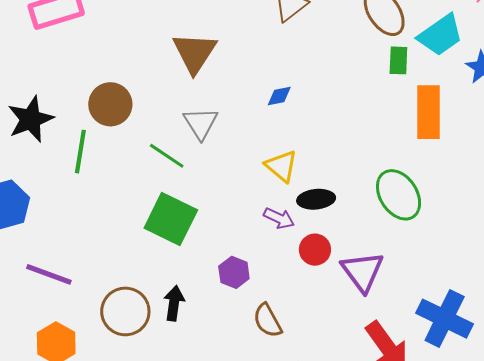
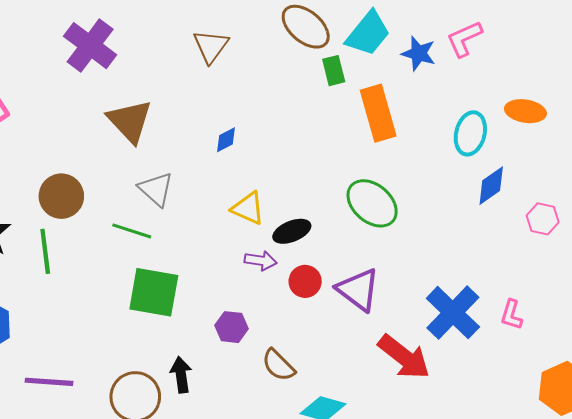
blue cross: (445, 319) -> (453, 313), turned 34

